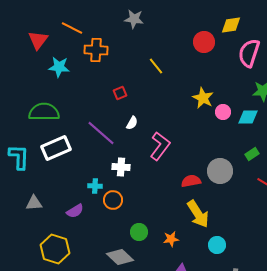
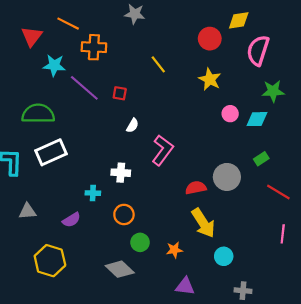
red square: (120, 93) -> (120, 93), turned 32
yellow star: (203, 98) -> (210, 79), moved
purple line: (101, 133) -> (84, 88), moved
orange circle: (113, 200) -> (124, 214), moved

